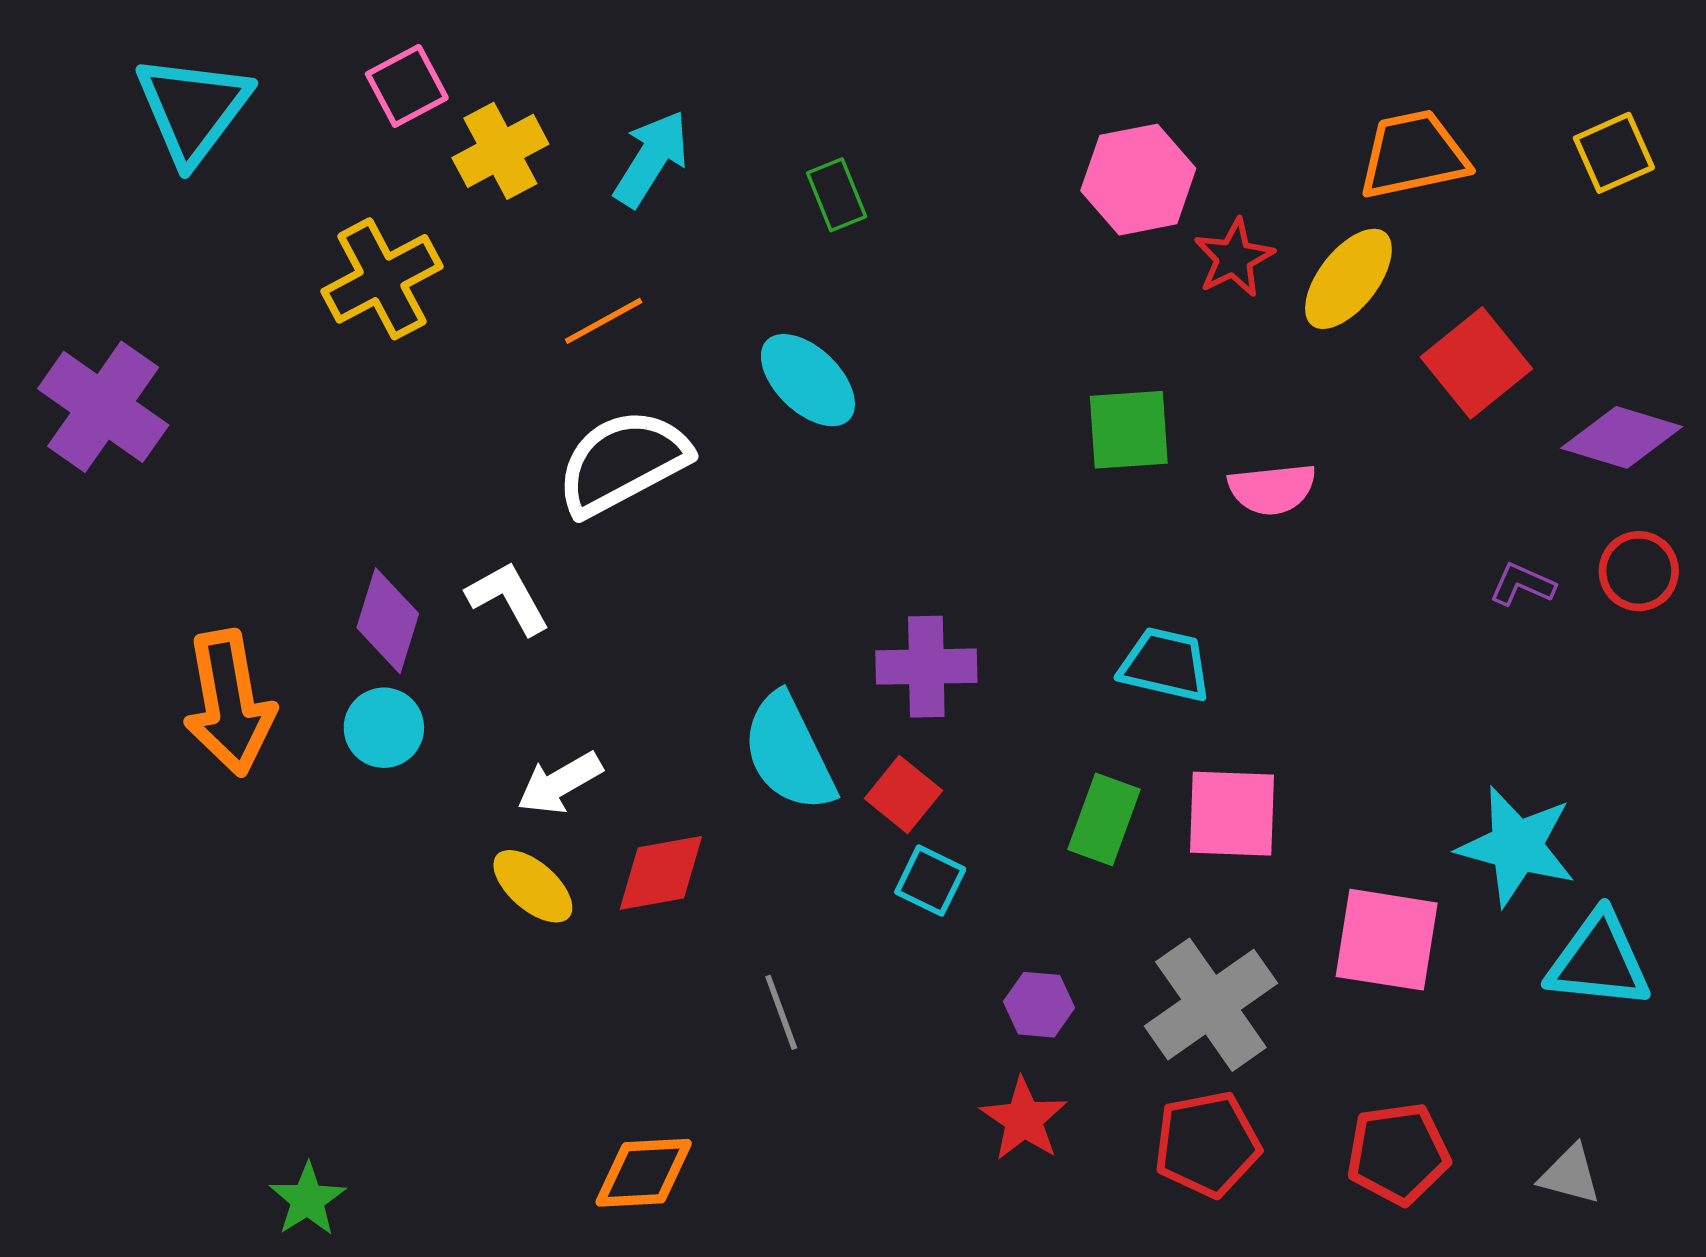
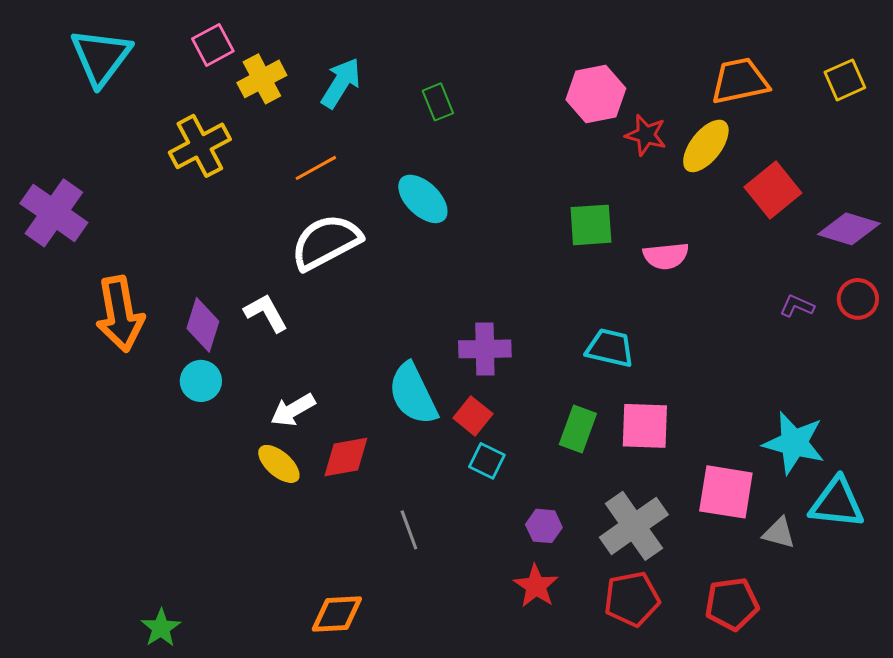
red star: (1234, 258) -> (646, 135), turned -30
orange arrow: (229, 703) -> (120, 314), moved
gray triangle: (1570, 1175) -> (779, 533), moved

